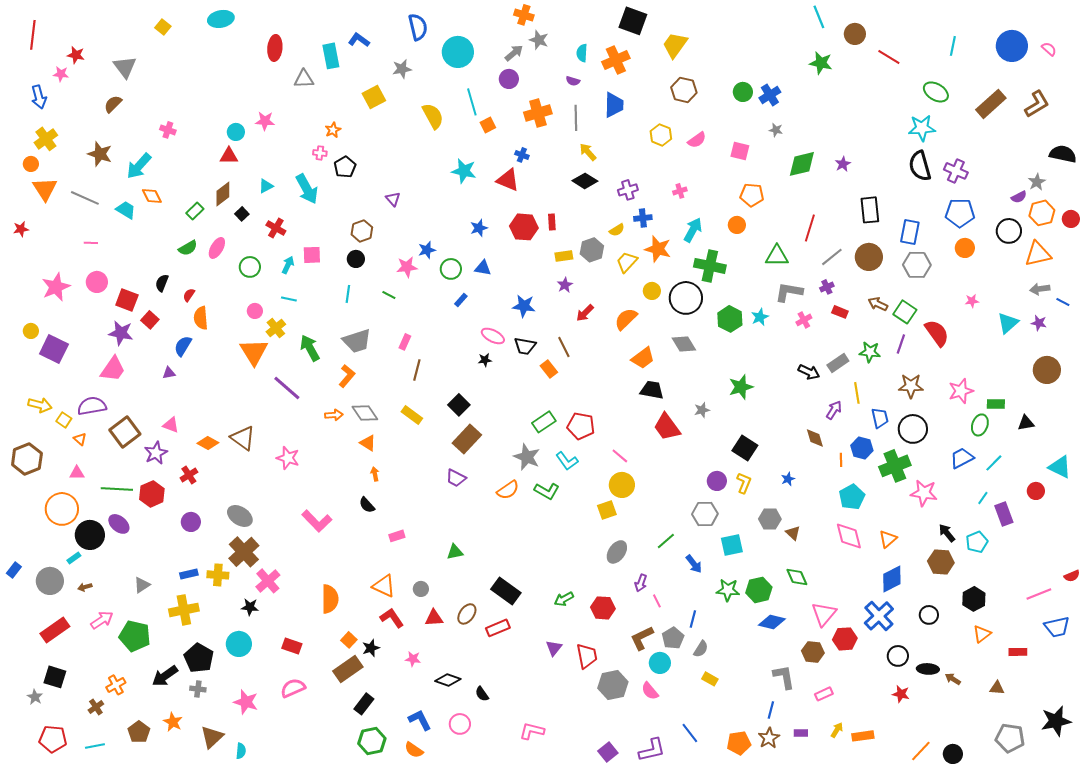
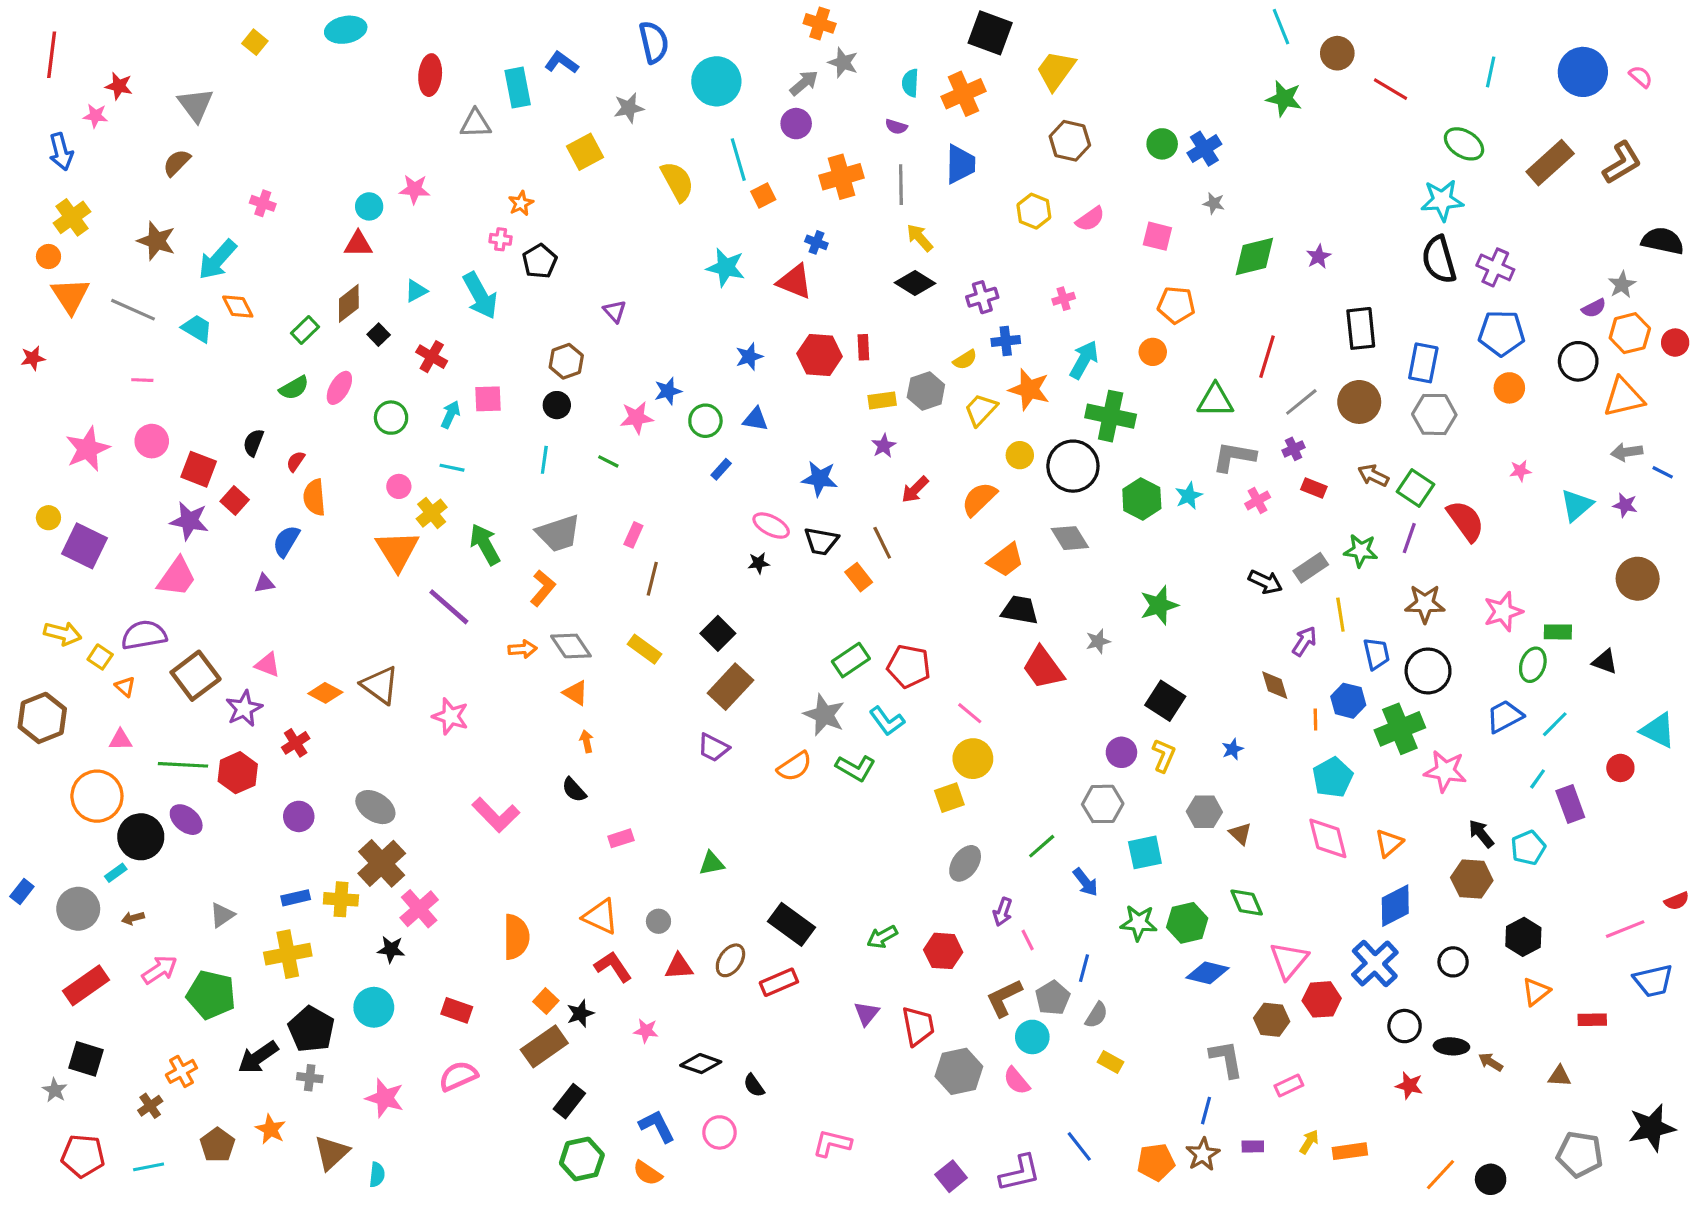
black triangle: (1026, 423) -> (1605, 662), turned 30

